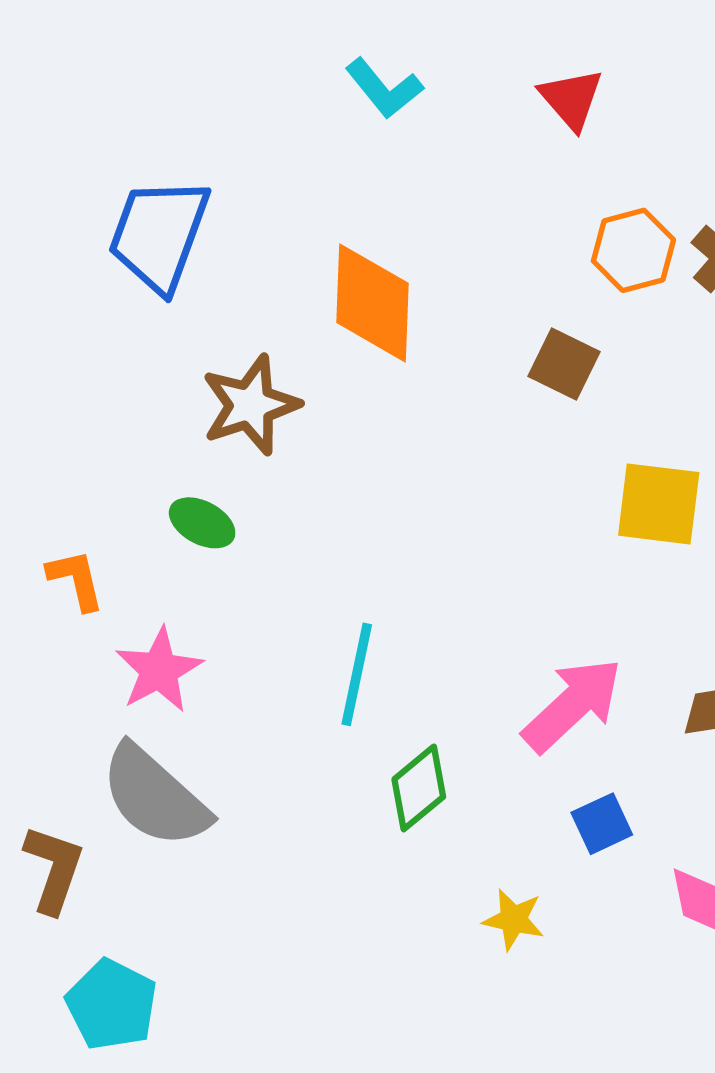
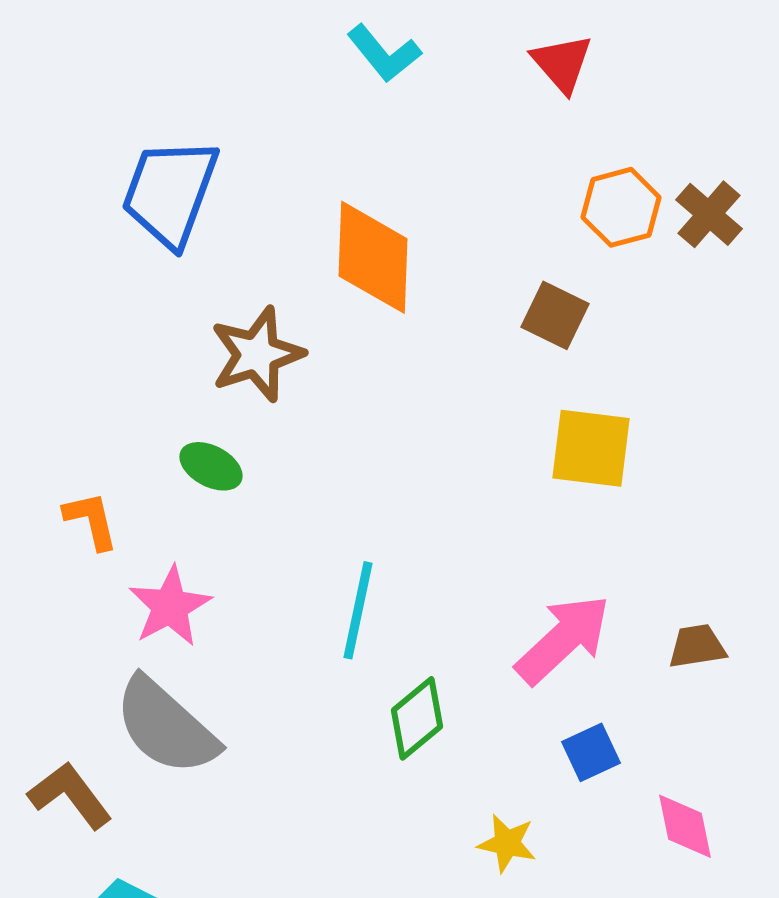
yellow square: (659, 504) -> (591, 448), moved
brown L-shape: (54, 869) -> (70, 795), turned -56

